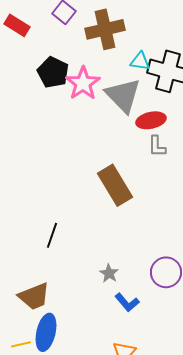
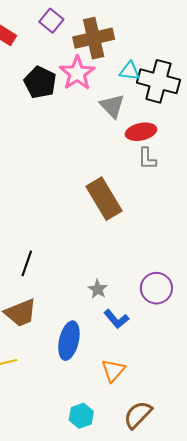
pink star: (83, 83) -> (77, 73), moved
gray triangle: (123, 95) -> (112, 106), size x0.7
black line: (52, 235) -> (27, 263), moved
blue ellipse: (46, 332) -> (69, 341), moved

